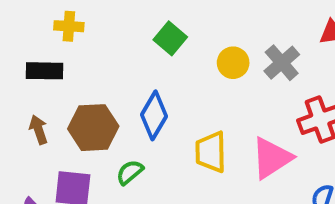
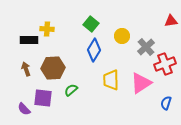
yellow cross: (69, 26) -> (47, 29), moved
gray cross: (282, 63) -> (146, 47), moved
blue diamond: (154, 115) -> (94, 50), moved

